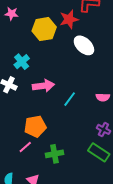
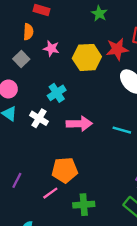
pink star: (12, 14) -> (51, 48), moved
cyan line: (70, 99) -> (122, 130), moved, turned 63

